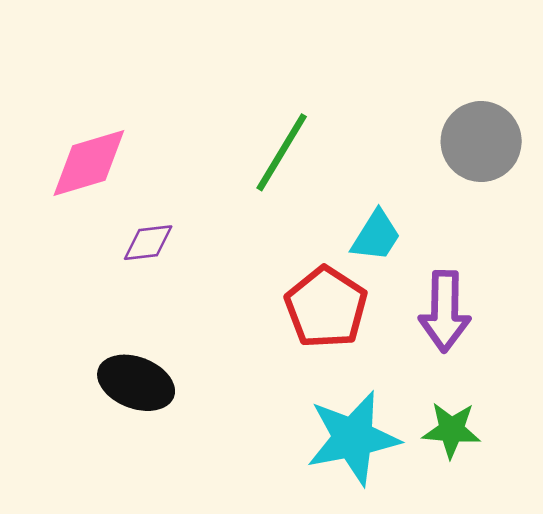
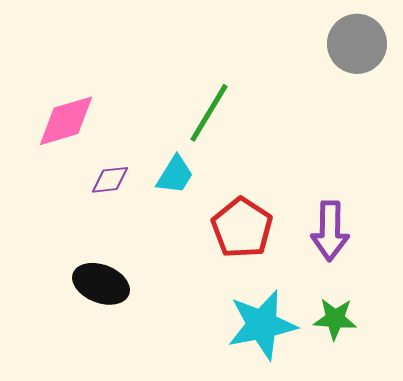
gray circle: (481, 142) -> (357, 44), moved
cyan trapezoid: (376, 236) -> (175, 175), moved

